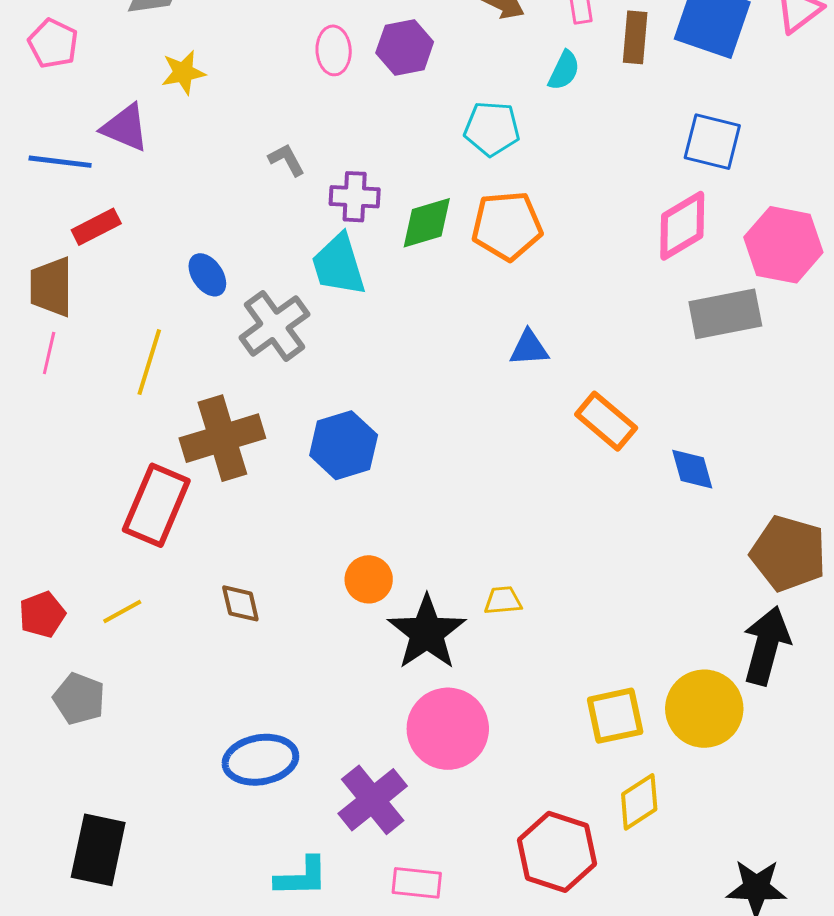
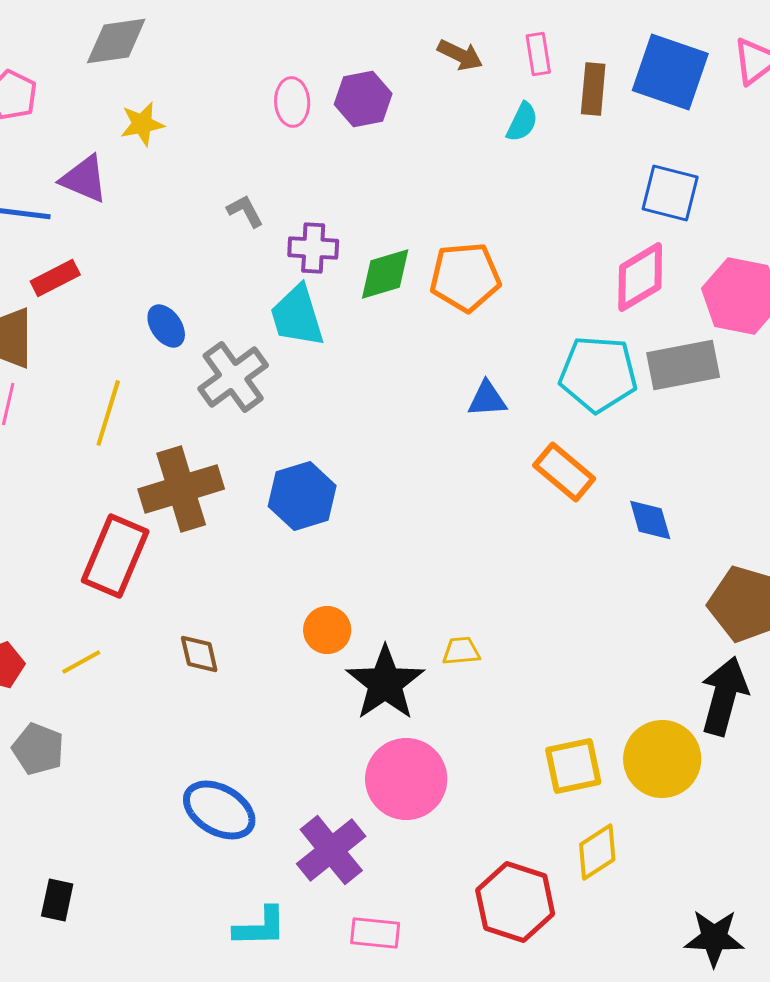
cyan pentagon: (492, 129) -> (598, 374), moved, size x1.4
blue ellipse: (260, 760) -> (219, 810), turned 40
black rectangle: (98, 850) -> (57, 900), size x0.6

